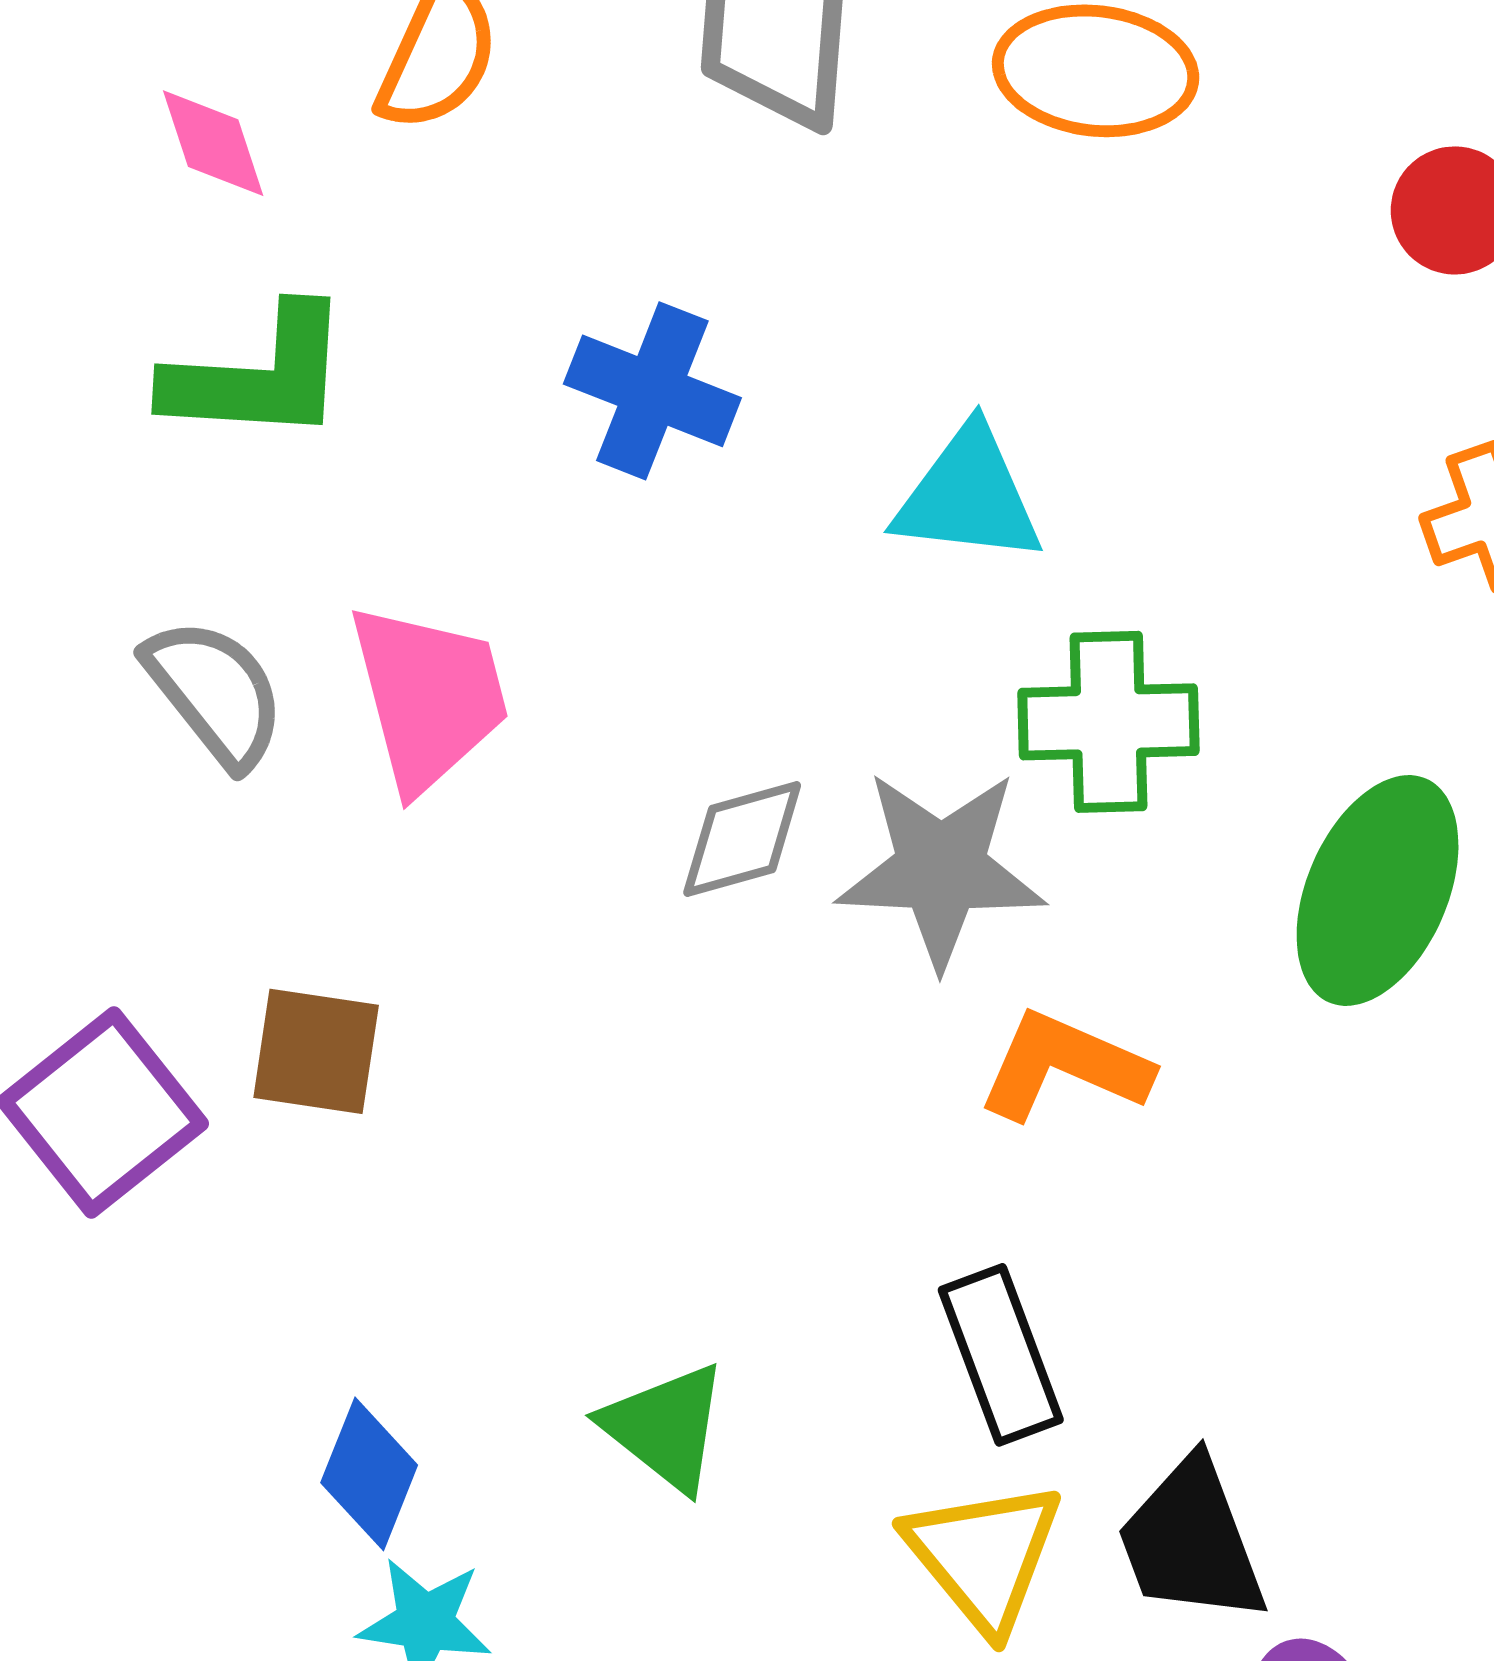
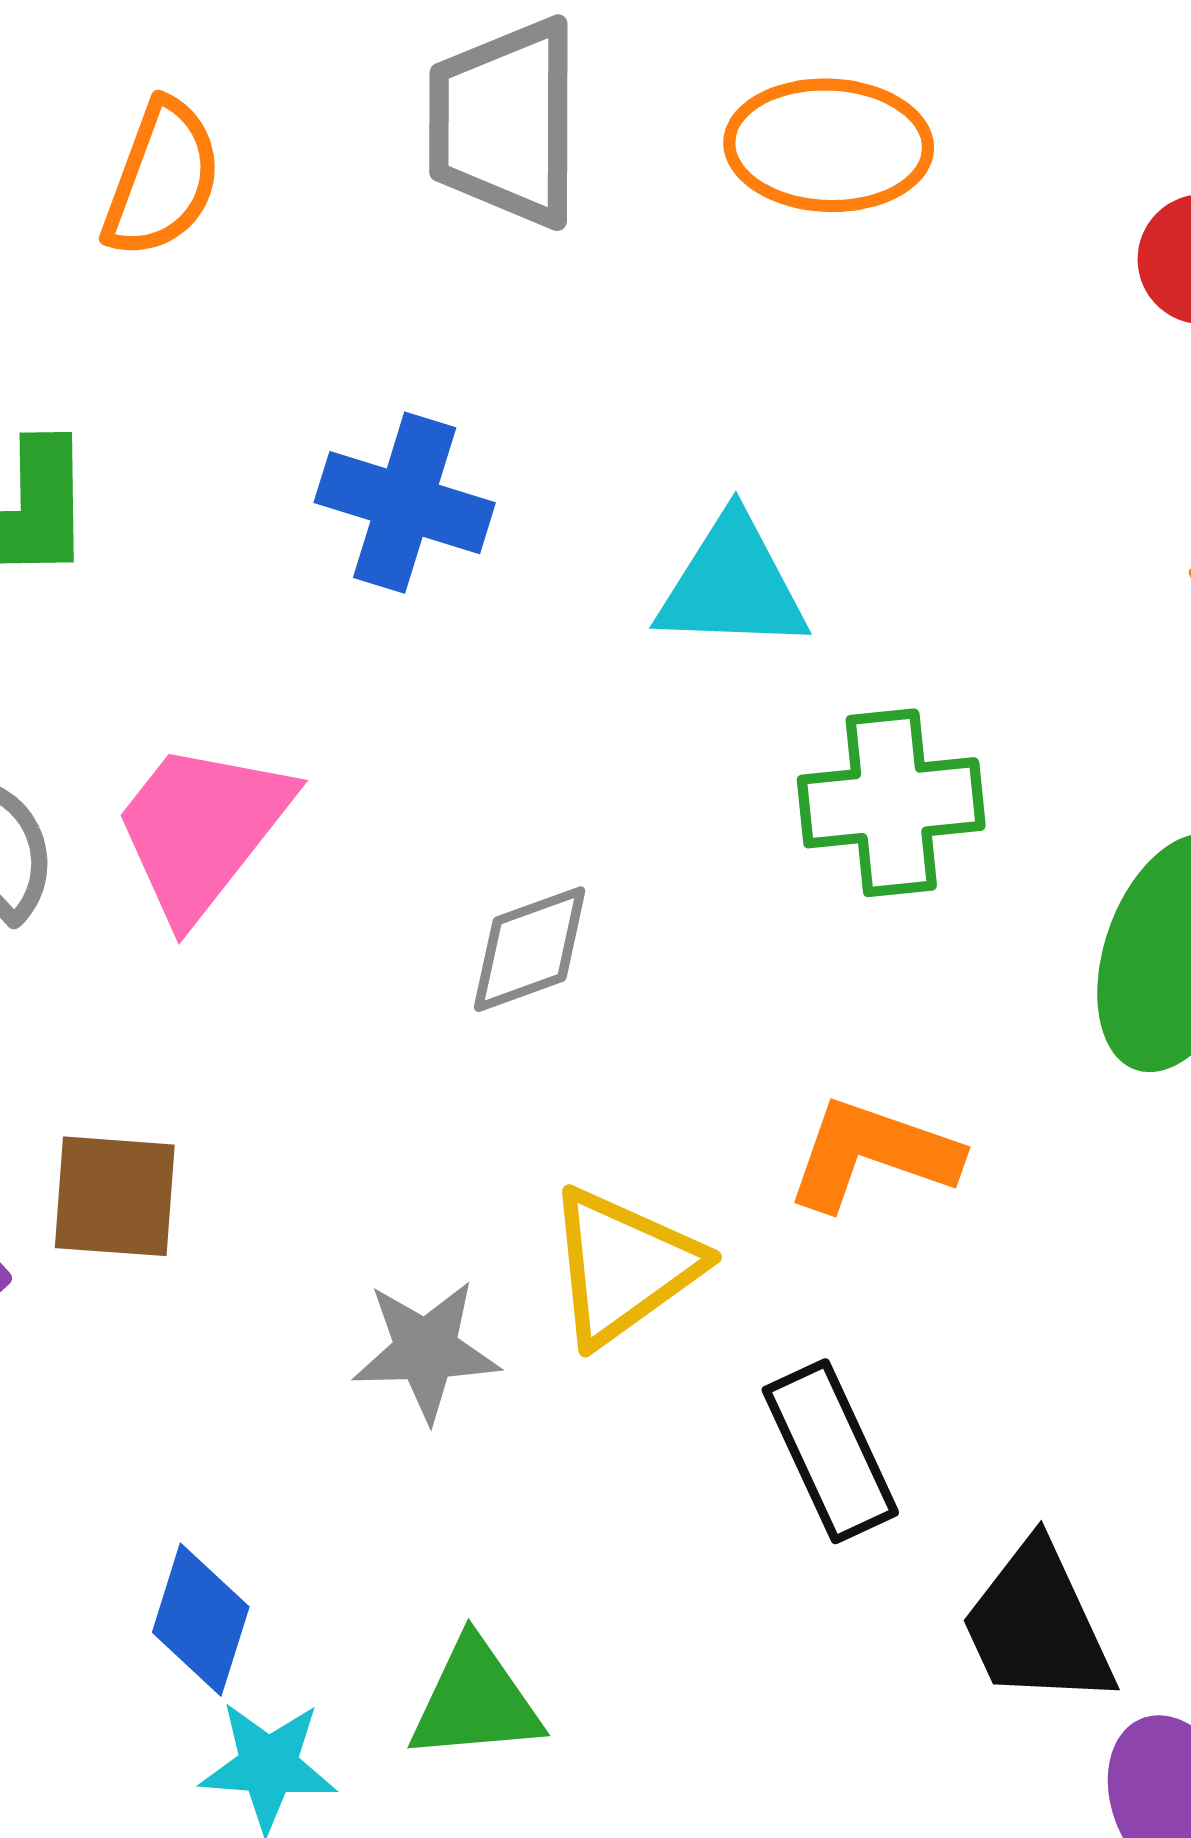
pink trapezoid: (429, 697) -> (202, 829), turned -123
gray star: (941, 869) -> (426, 1350), moved, size x0.7
green triangle: (665, 1427) -> (475, 1701), moved, turned -39
yellow triangle: (984, 1556) -> (623, 1266), moved, turned 38

